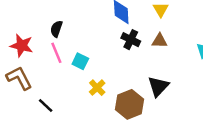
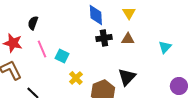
black semicircle: (56, 29) -> (33, 23), moved
black cross: (131, 40) -> (104, 38), turned -35

